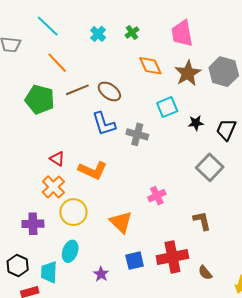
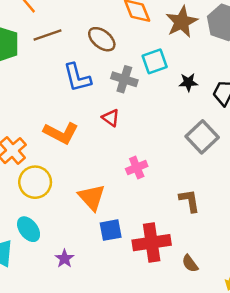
brown ellipse: (109, 91) -> (102, 39), moved
gray cross: (137, 134) -> (124, 79), moved
red triangle: (57, 159) -> (111, 118), moved
cyan ellipse: (70, 251) -> (29, 229), turned -60
blue square: (135, 261) -> (111, 230), moved

